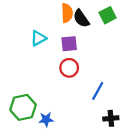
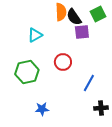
purple square: (69, 44) -> (82, 32), moved
green hexagon: (23, 107) -> (27, 72), moved

